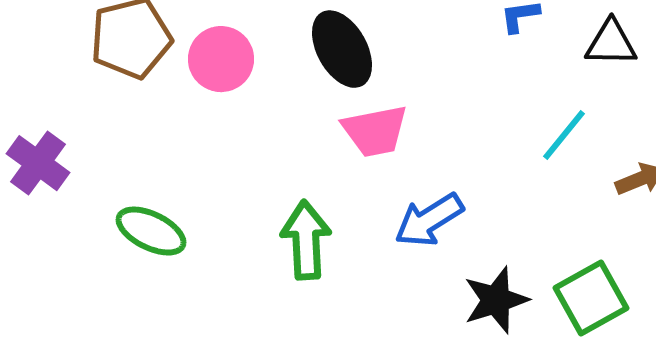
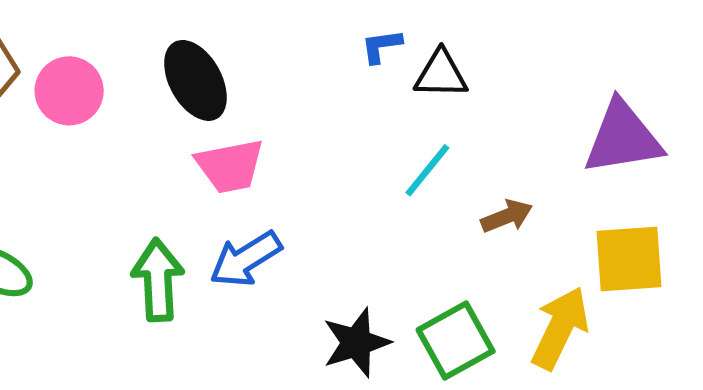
black triangle: (611, 43) -> (441, 74), moved
blue arrow: (429, 220) -> (246, 259), moved

